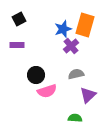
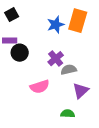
purple cross: (71, 46) -> (56, 59), moved
black circle: (36, 75) -> (20, 53), moved

